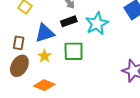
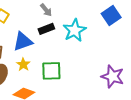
green square: (74, 51) -> (51, 71), moved

